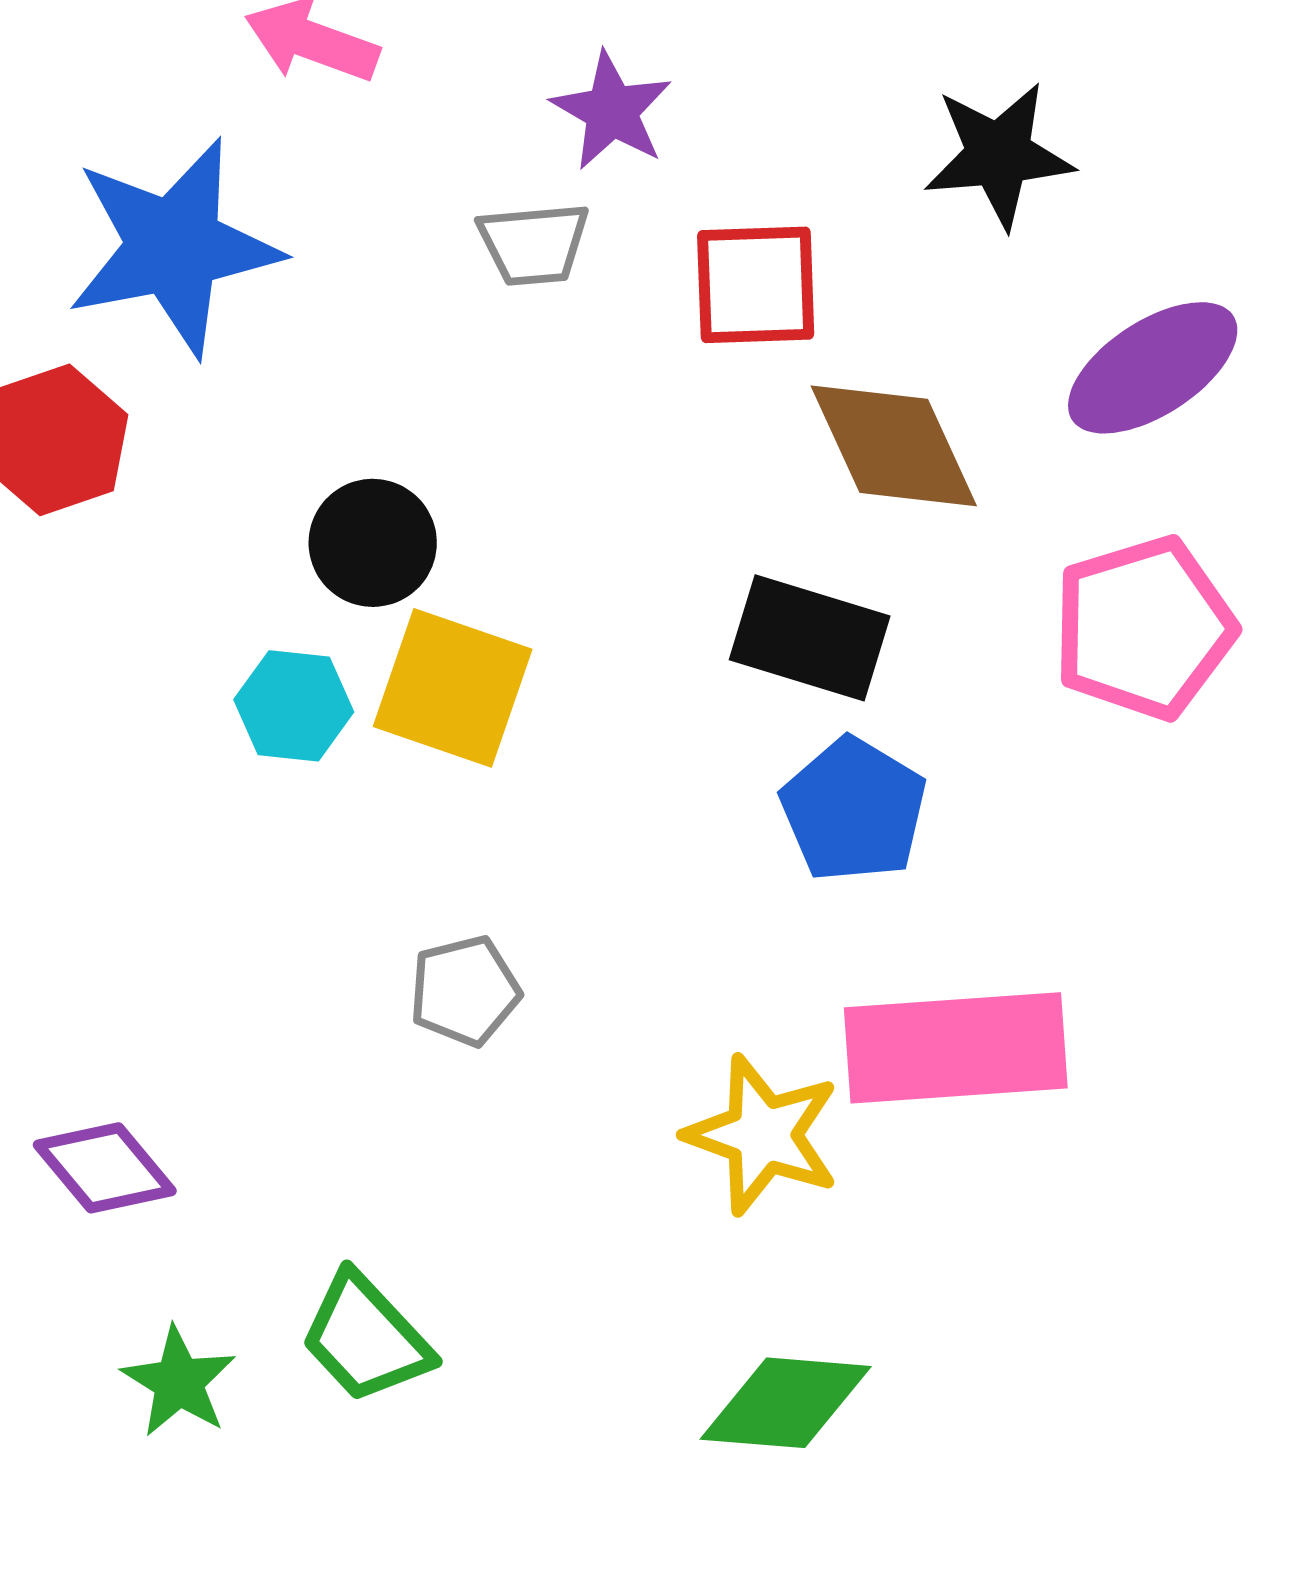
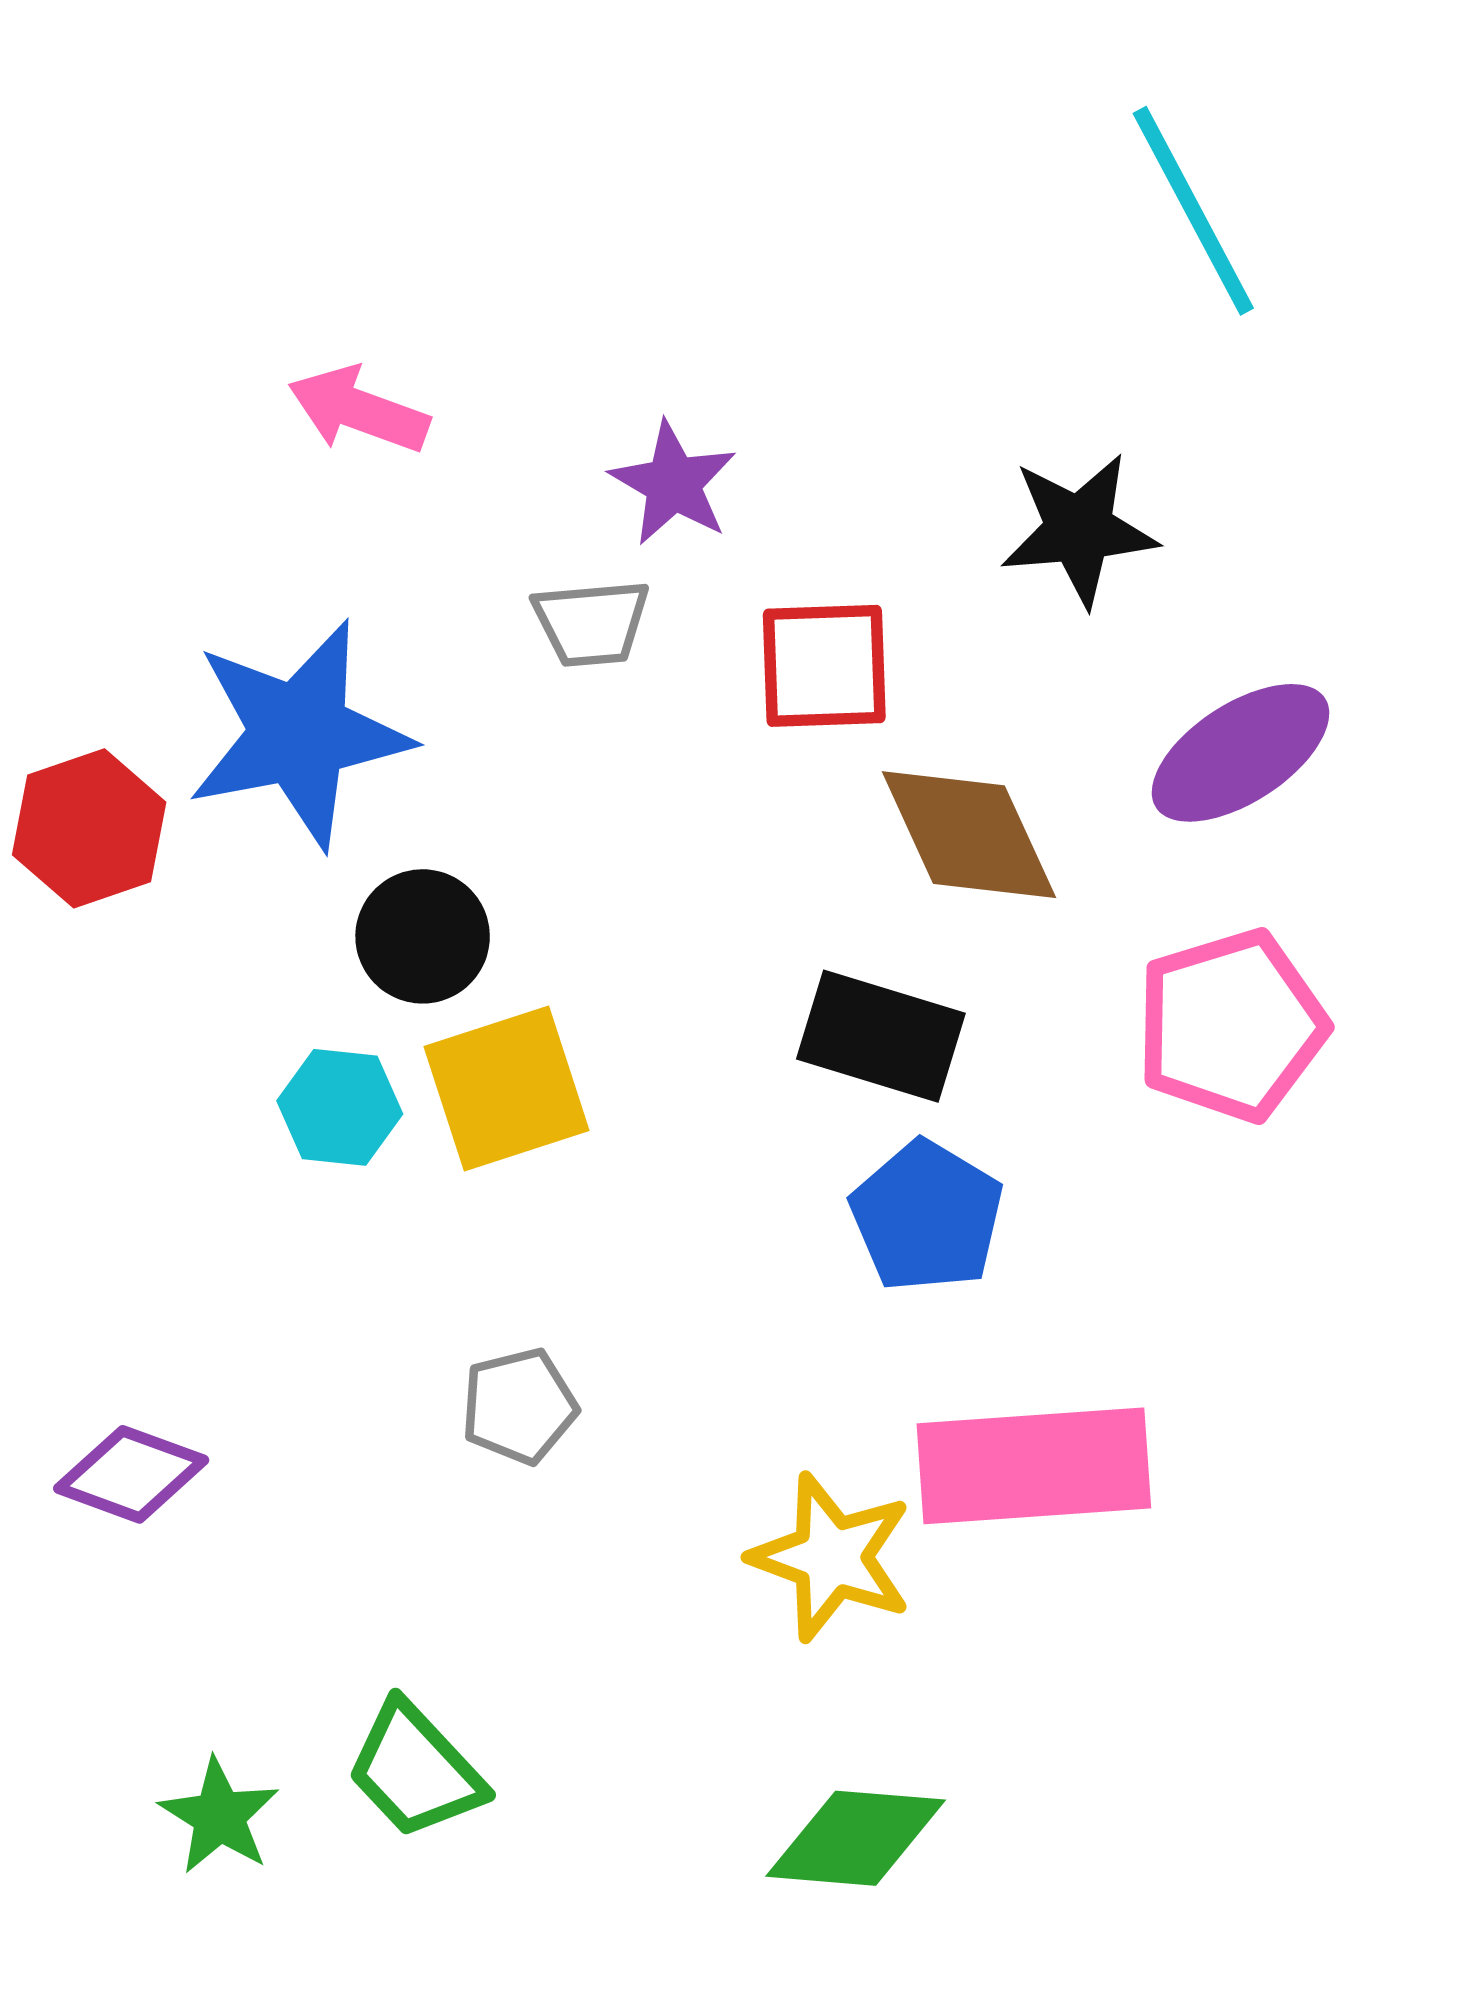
blue star: (174, 247) -> (299, 734), moved
yellow square: (453, 688) -> (506, 1088), turned -37
purple diamond: (105, 1168) -> (131, 1474), moved, turned -30

